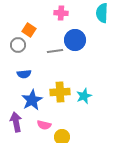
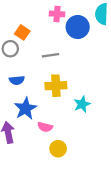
blue circle: (75, 40) -> (78, 27), moved
yellow cross: (60, 92) -> (56, 86), moved
pink semicircle: (44, 125) -> (45, 127), moved

